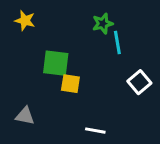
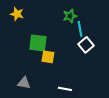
white square: (139, 82) -> (86, 45), moved
gray triangle: (25, 116) -> (24, 83), moved

